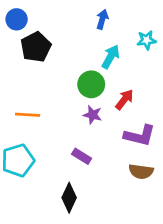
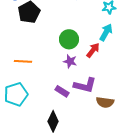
cyan arrow: (111, 57) -> (106, 32), moved
purple L-shape: (140, 136) -> (85, 85), moved

